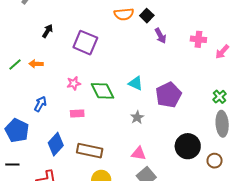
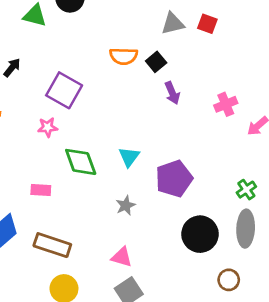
pink cross: (198, 39) -> (226, 104), turned -35
pink star: (74, 83) -> (48, 127), moved
cyan triangle: (136, 83) -> (129, 157), turned 35
black circle: (188, 146) -> (200, 234), moved

